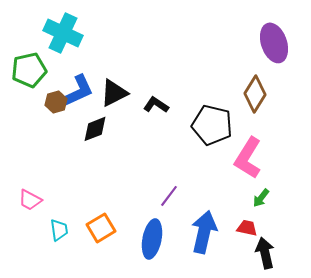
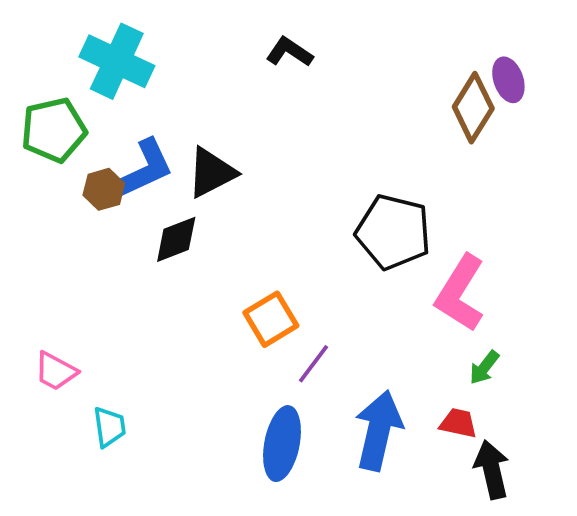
purple ellipse: (274, 43) -> (508, 80), size x0.6
brown diamond: (255, 94) -> (473, 108), moved
black L-shape: (156, 105) -> (289, 52), moved
orange square: (101, 228) -> (271, 319), moved

